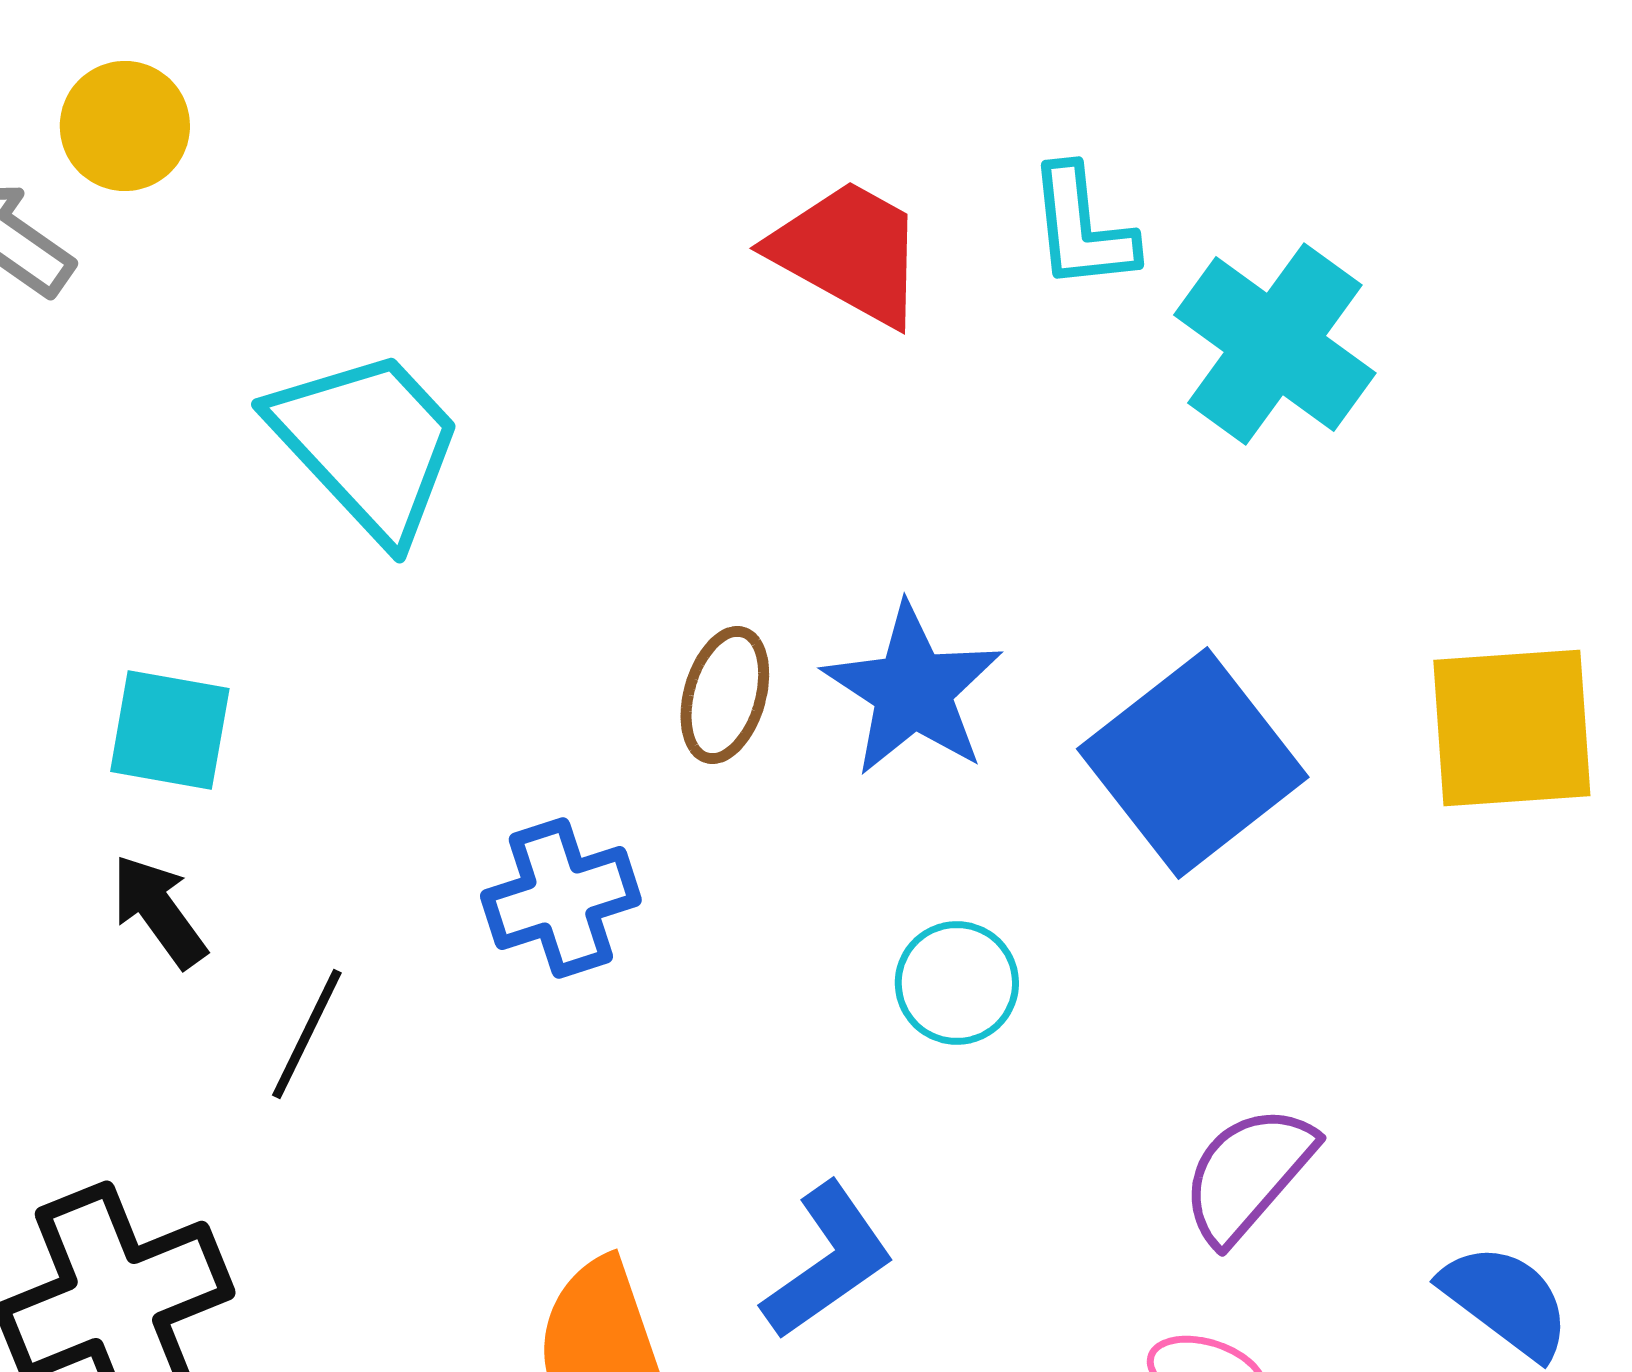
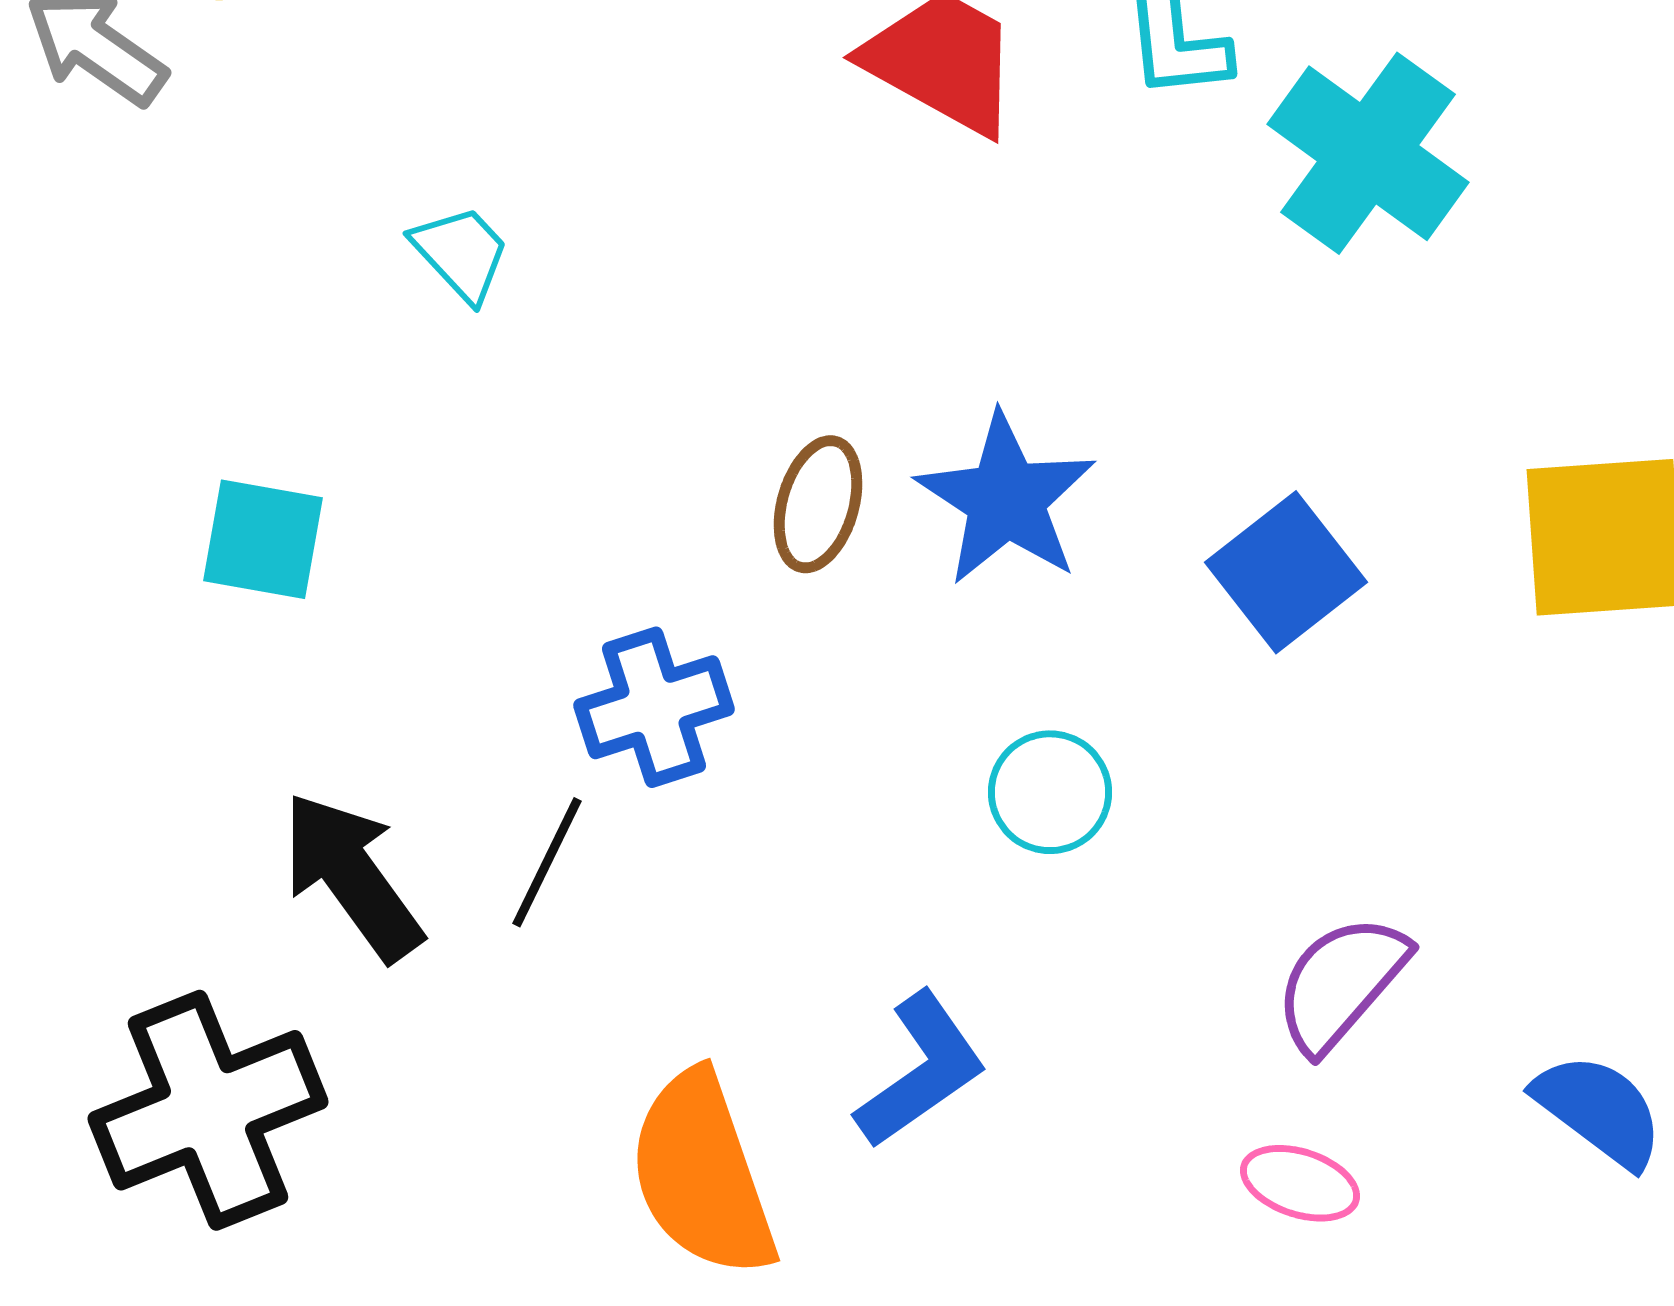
cyan trapezoid: (368, 444) -> (461, 253), size x0.5
blue square: (1193, 763) -> (1286, 572), size x0.7
black arrow: (159, 911) -> (352, 876), moved, size x1.5
black line: (307, 1034) -> (547, 862), moved

